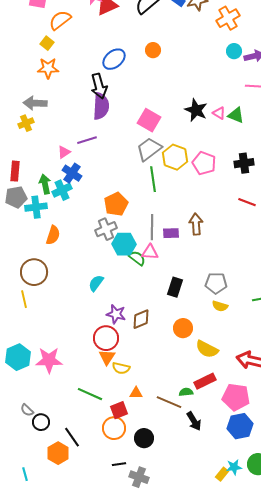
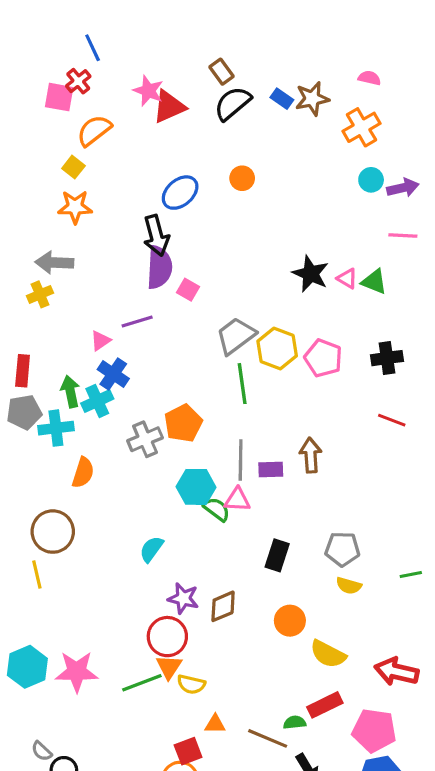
pink square: (149, 120) -> (188, 290), moved, size x0.6
gray cross: (106, 229) -> (145, 439), moved
green line: (90, 394) -> (142, 683), moved, turned -45

